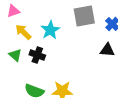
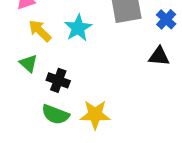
black cross: (37, 55) -> (58, 80), moved

